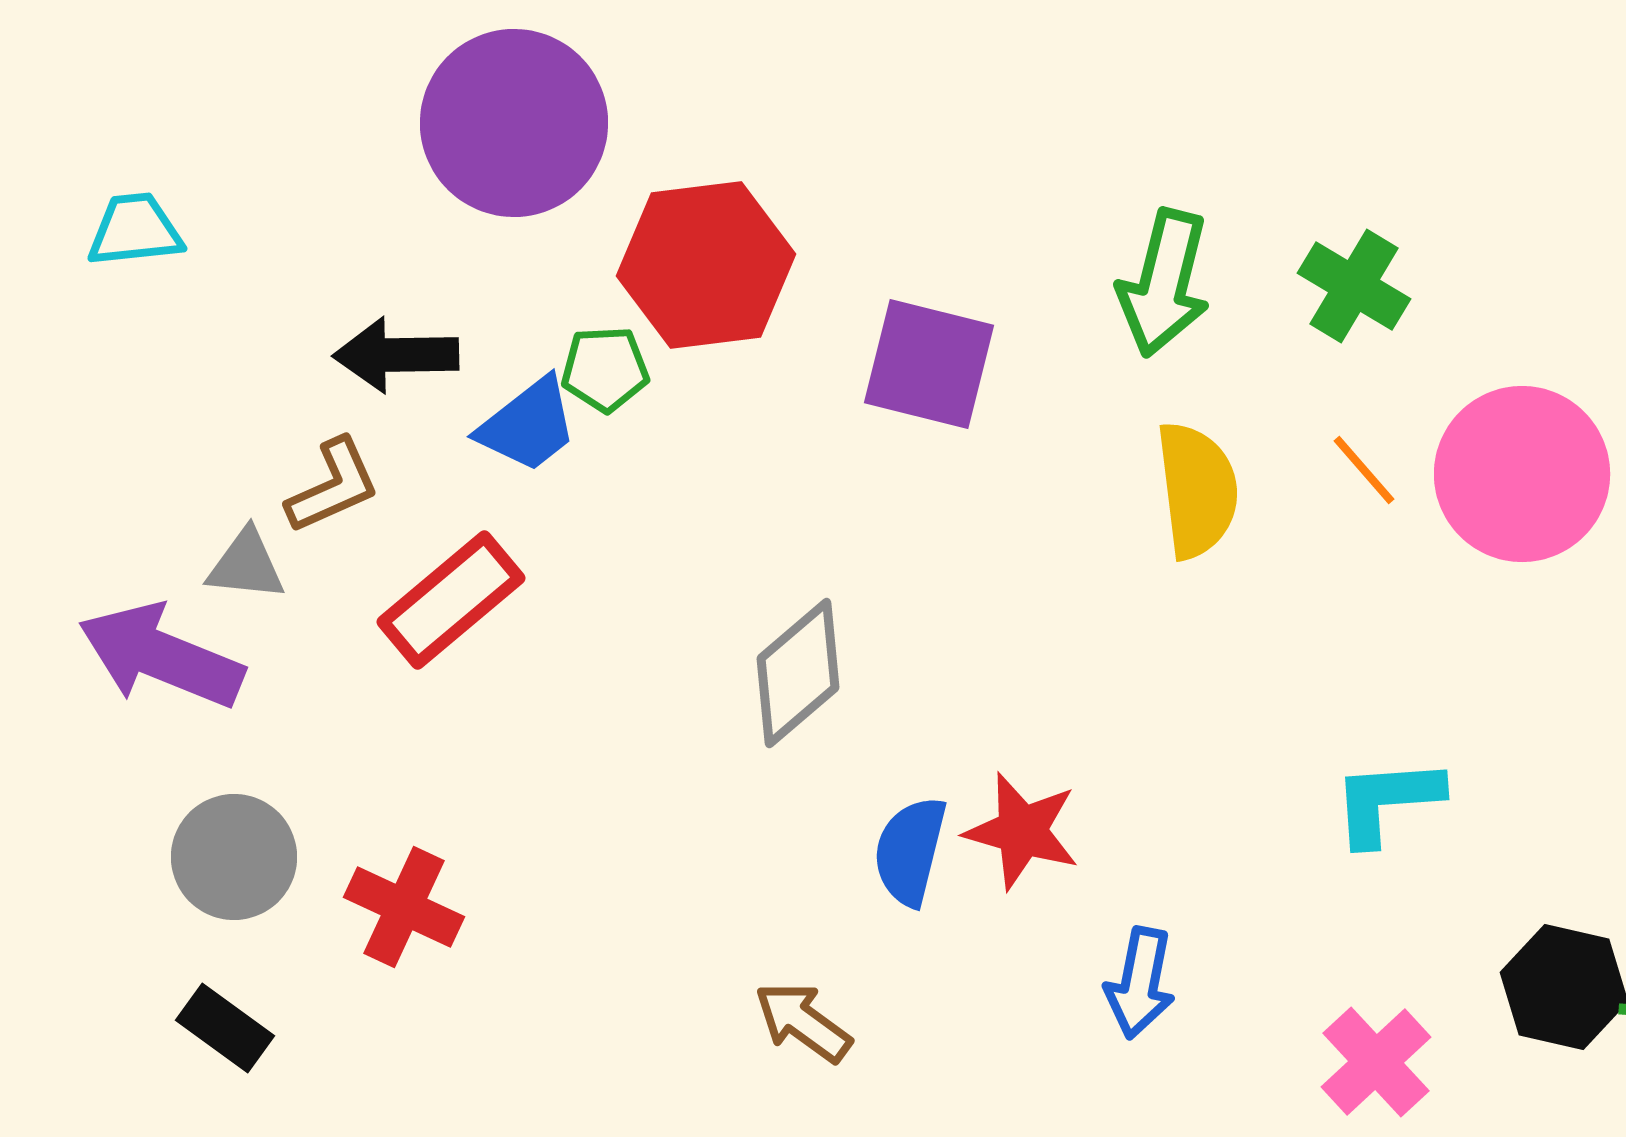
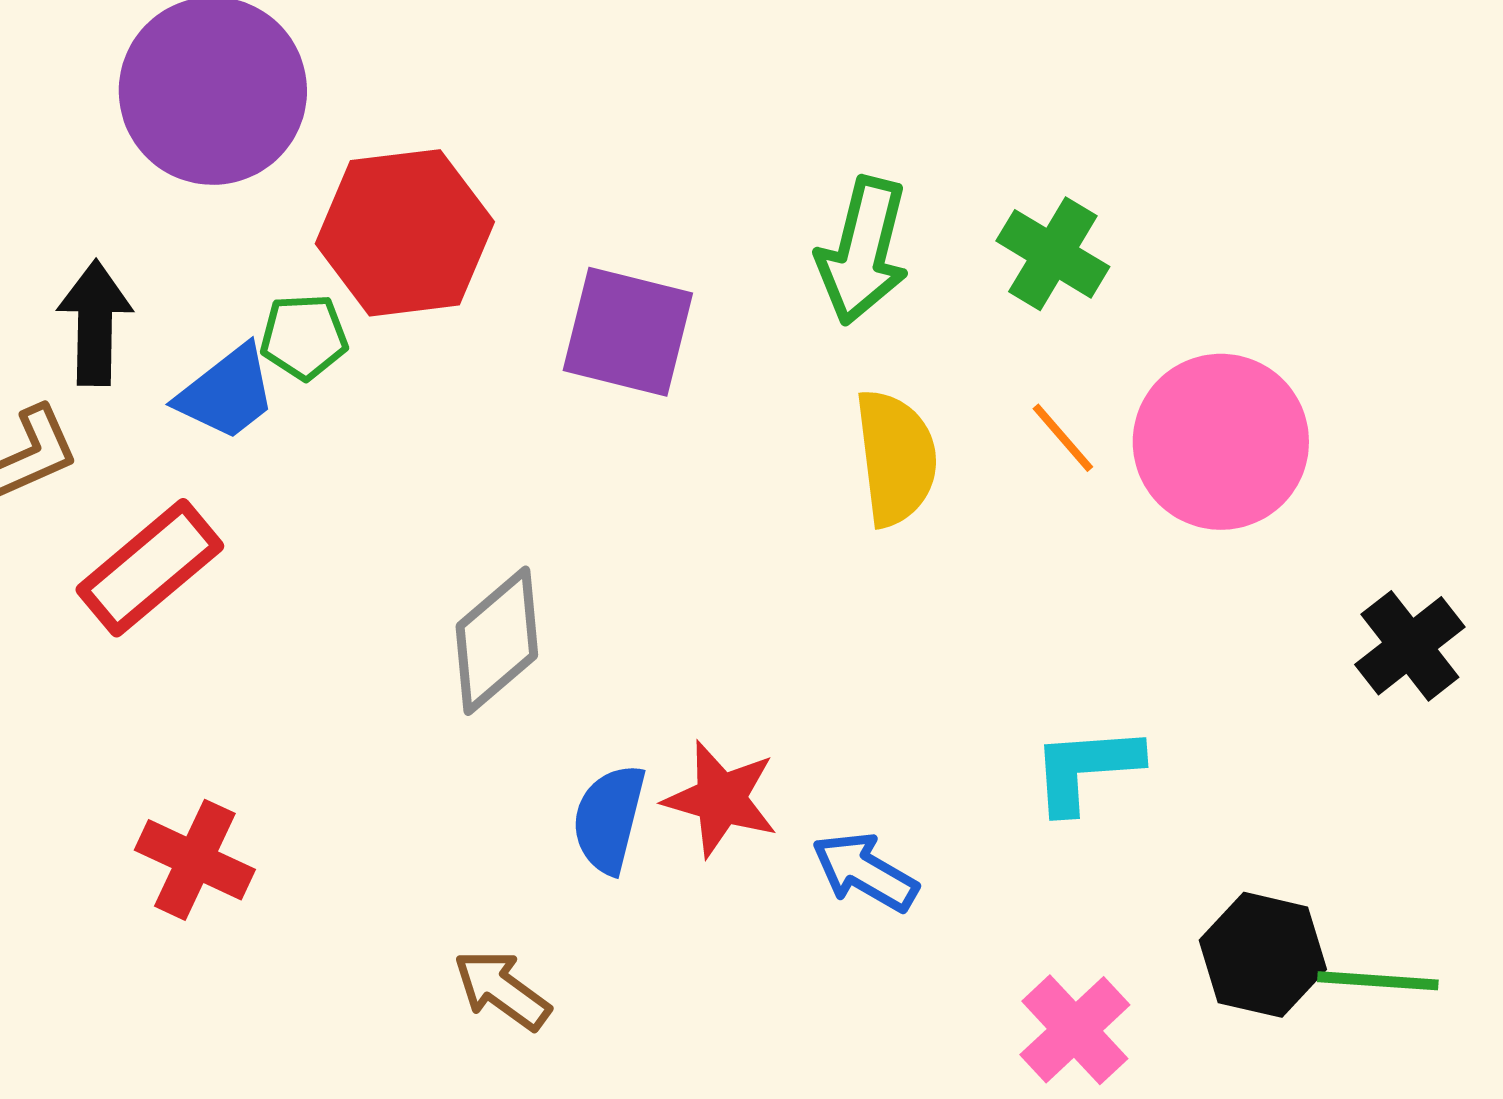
black arrow: (396, 355) -> (95, 323), turned 92
red cross: (404, 907) -> (195, 860), moved
blue arrow: (1140, 983) -> (865, 872), moved, turned 109

